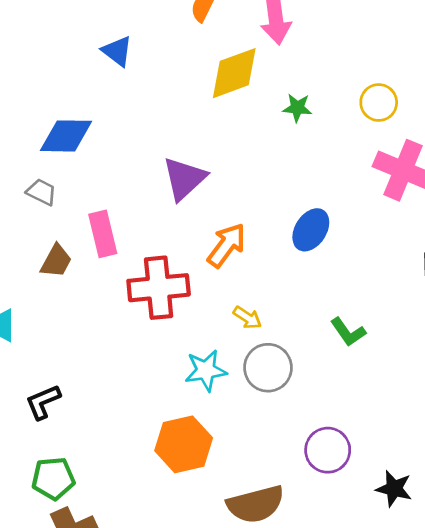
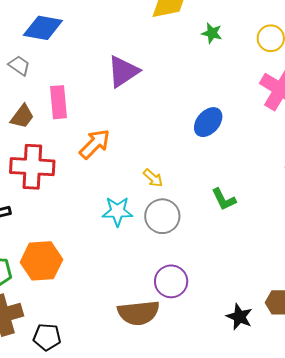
orange arrow: (227, 245) -> (95, 144), moved
red cross: (159, 288) -> (32, 167), moved
orange hexagon: (184, 444) -> (41, 261), moved
purple circle: (328, 450) -> (171, 281), moved

